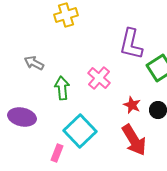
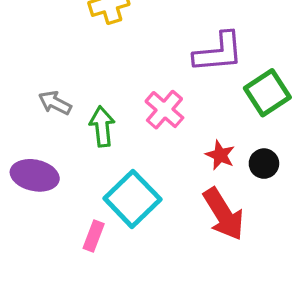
purple L-shape: (131, 44) -> (218, 52), turned -108
gray arrow: (34, 63) -> (55, 103), moved

